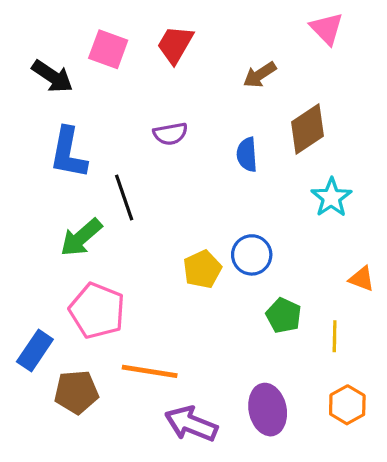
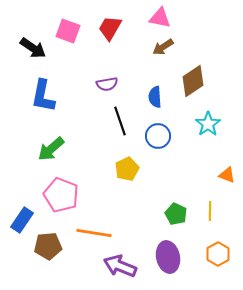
pink triangle: (327, 29) -> (160, 18), moved, turned -35
black line: (124, 198) -> (120, 121), moved
blue circle: (252, 255) -> (158, 136), moved
green pentagon: (284, 315) -> (176, 214), moved

